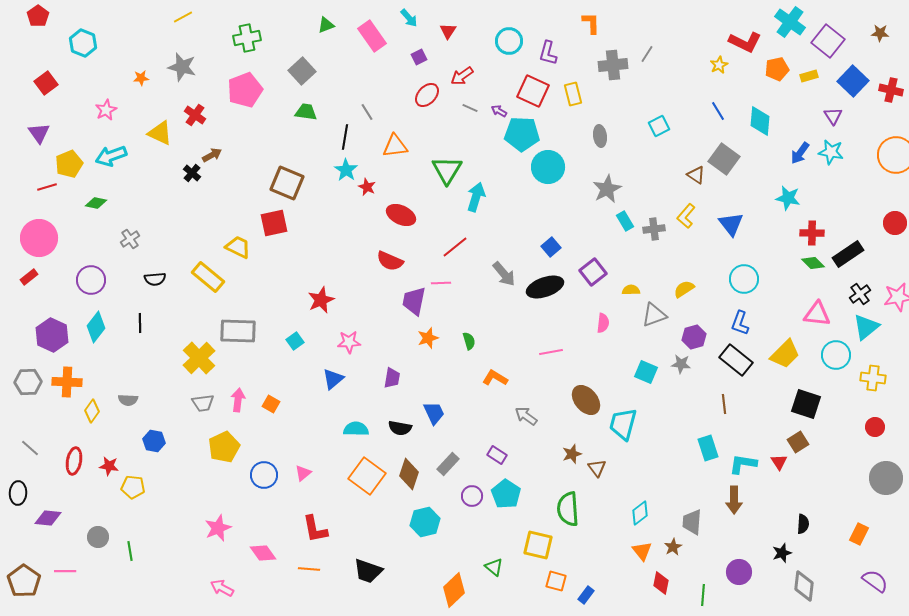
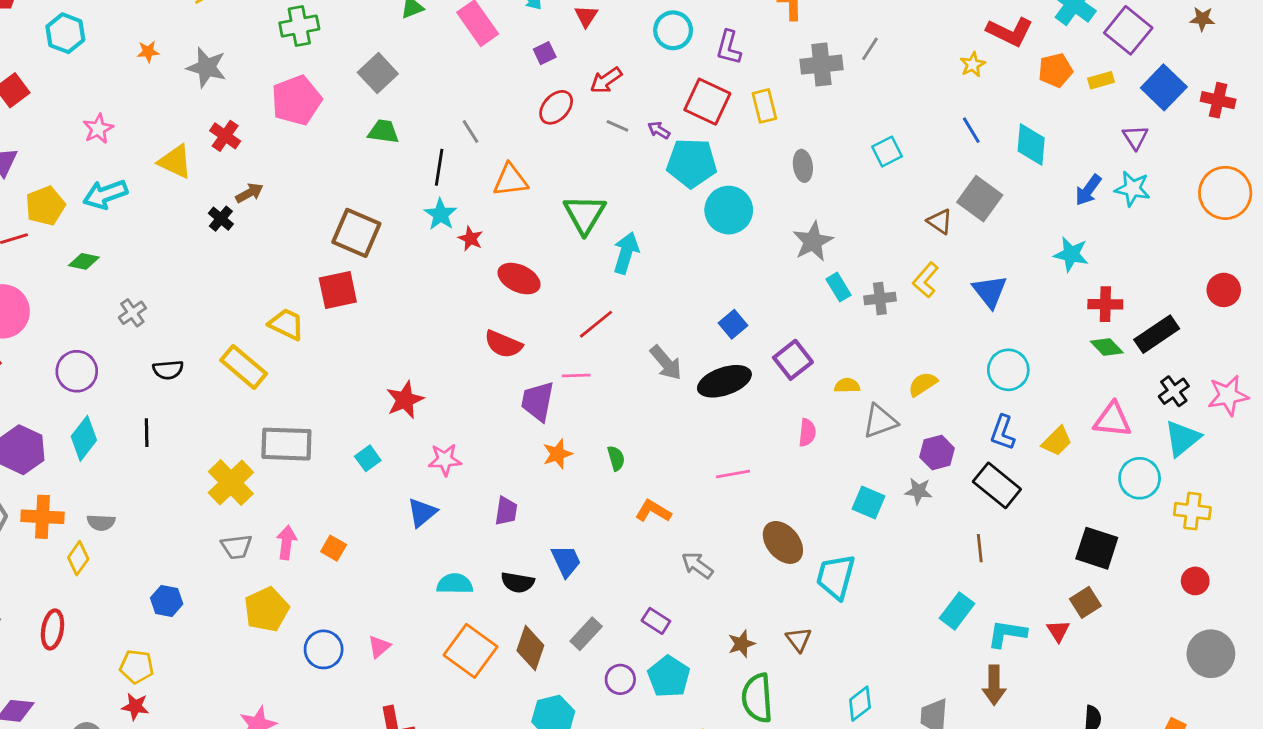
orange star: (141, 78) -> (148, 52), moved
yellow trapezoid: (785, 354) -> (1057, 441), moved, size x0.7
gray semicircle: (128, 400) -> (101, 522), moved
cyan rectangle: (708, 448) -> (957, 611), turned 55
brown star: (572, 454) -> (742, 644), moved
red star: (109, 466) -> (135, 707), moved

